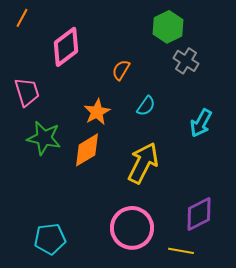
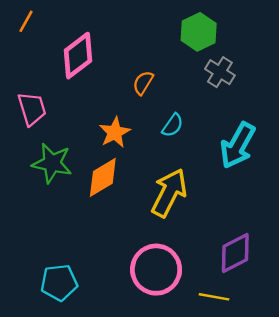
cyan arrow: (201, 123) -> (238, 145), size x1.4

